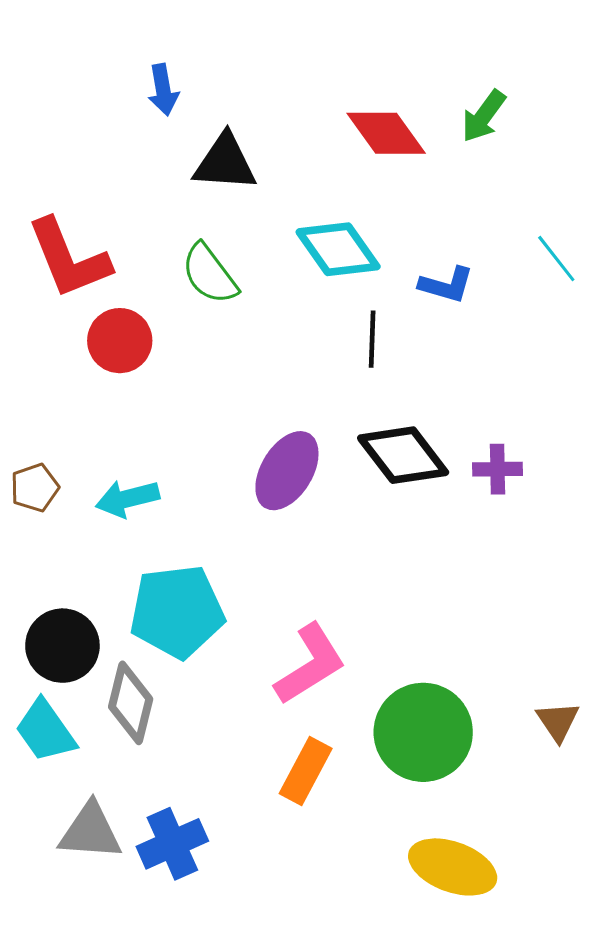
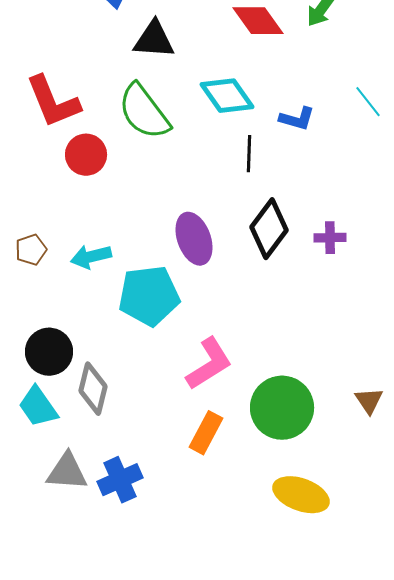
green semicircle: (210, 274) -> (144, 112), size x1.4
black diamond: (403, 455) -> (269, 229), turned 74
purple ellipse: (287, 471) -> (194, 239), turned -51
cyan pentagon: (177, 612) -> (149, 296), moved

